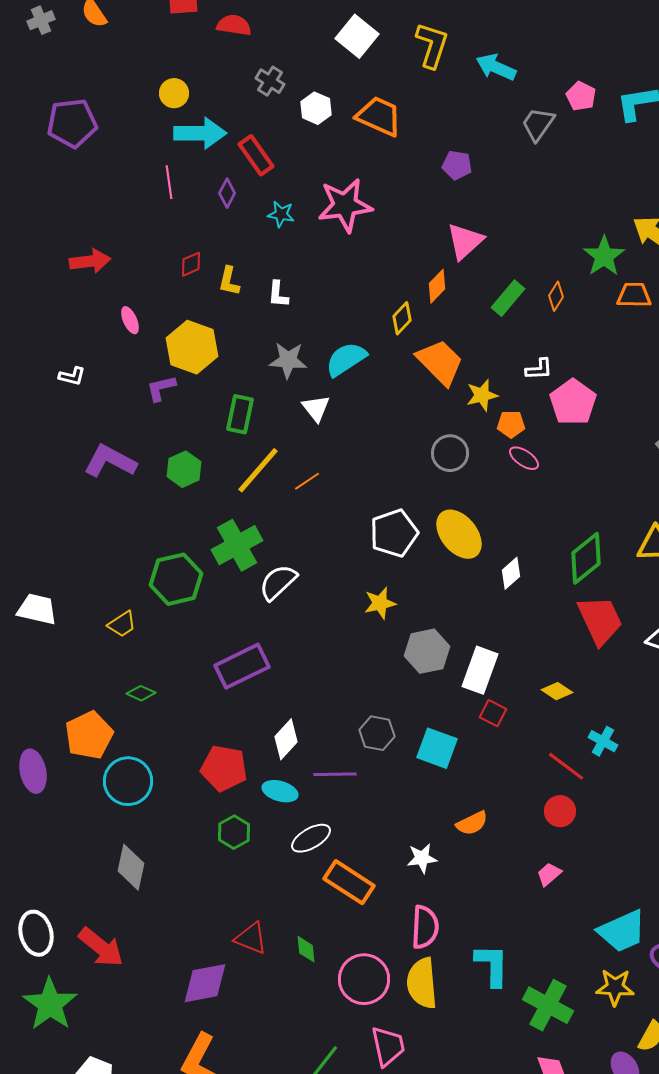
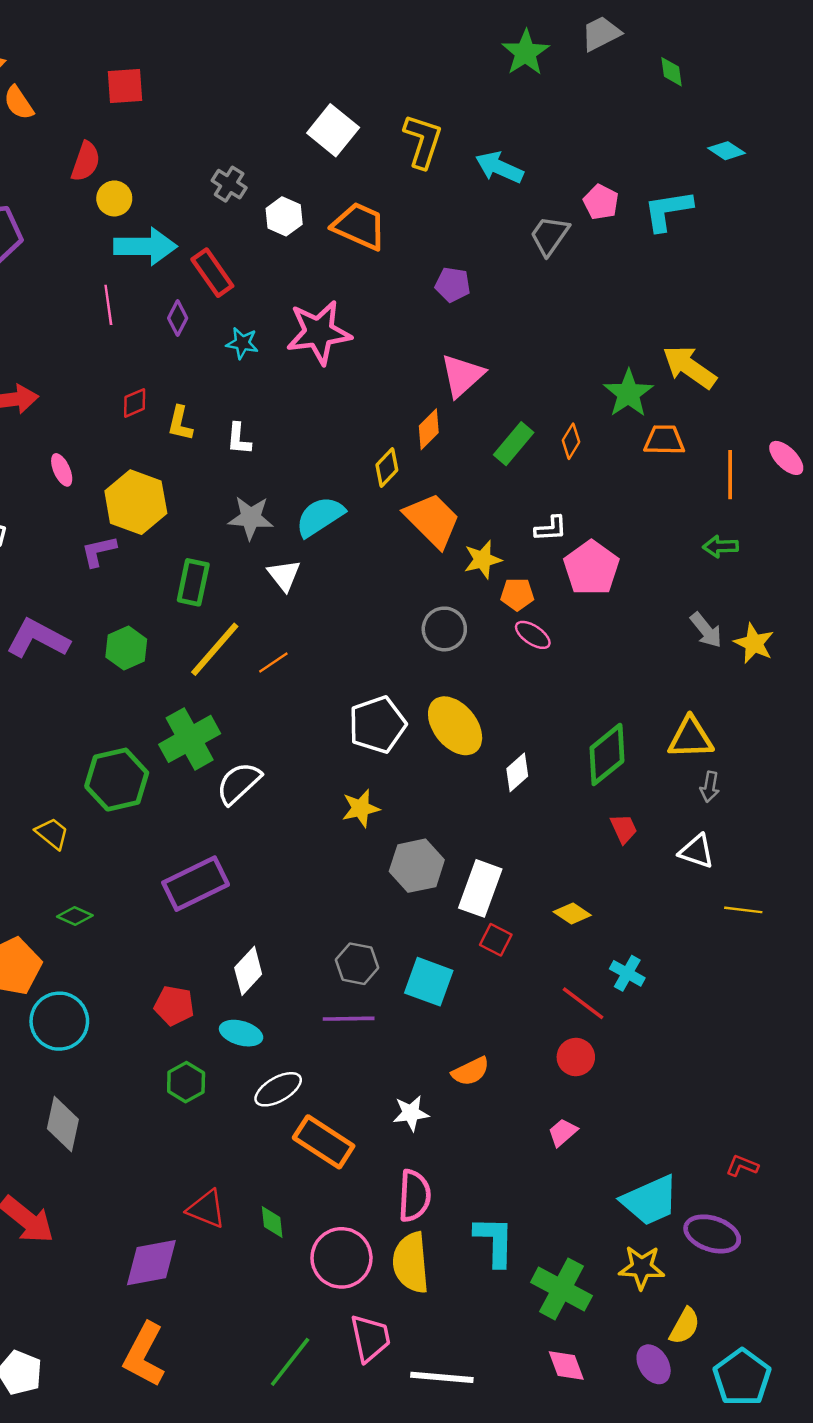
red semicircle: (234, 25) -> (86, 161), moved, turned 100
red trapezoid: (600, 620) -> (624, 829), size x0.5
yellow trapezoid: (122, 624) -> (52, 833), turned -108
red pentagon: (224, 768) -> (174, 1006), size x0.7
purple line: (335, 774) -> (349, 1019), moved

